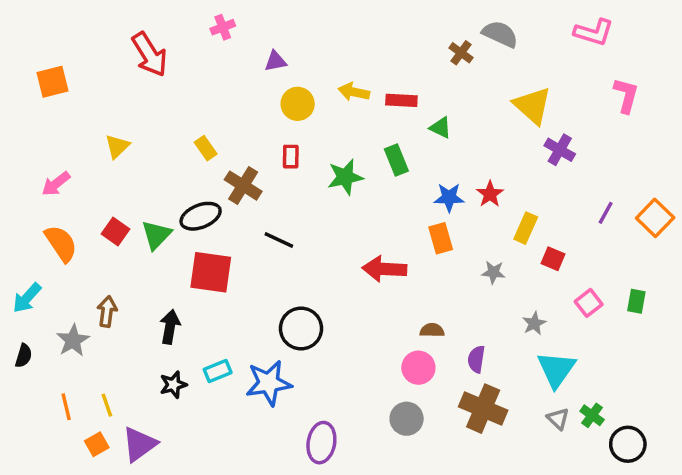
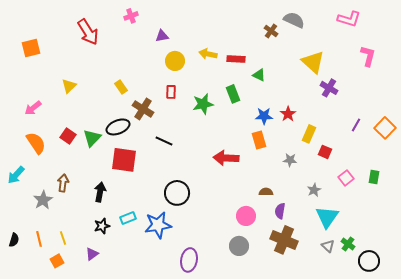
brown semicircle: (432, 330) -> (266, 192), moved
black semicircle: (24, 356) -> (14, 240), moved
purple triangle: (139, 444) -> (92, 254), moved, size x0.6

